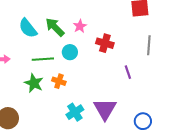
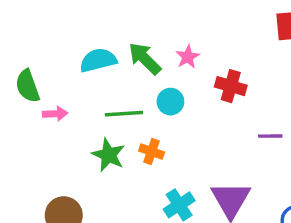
cyan semicircle: (28, 28) -> (98, 60), turned 115
purple line: (128, 72) -> (270, 136), turned -72

